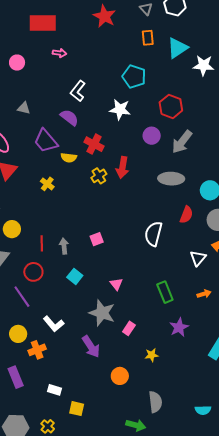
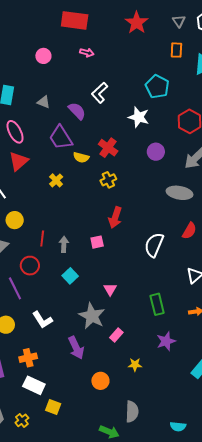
purple semicircle: (69, 118) -> (77, 111), moved
purple circle: (152, 136) -> (156, 152), moved
red arrow: (122, 167) -> (115, 217), moved
orange cross: (37, 350) -> (28, 358), moved
white rectangle: (54, 390) -> (34, 385), size x1.5

